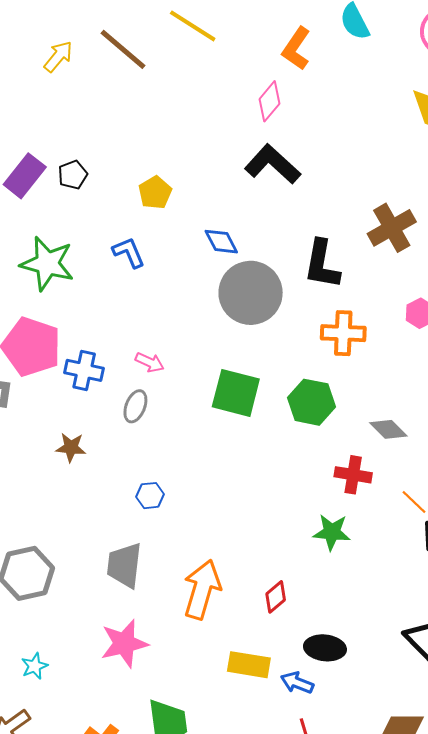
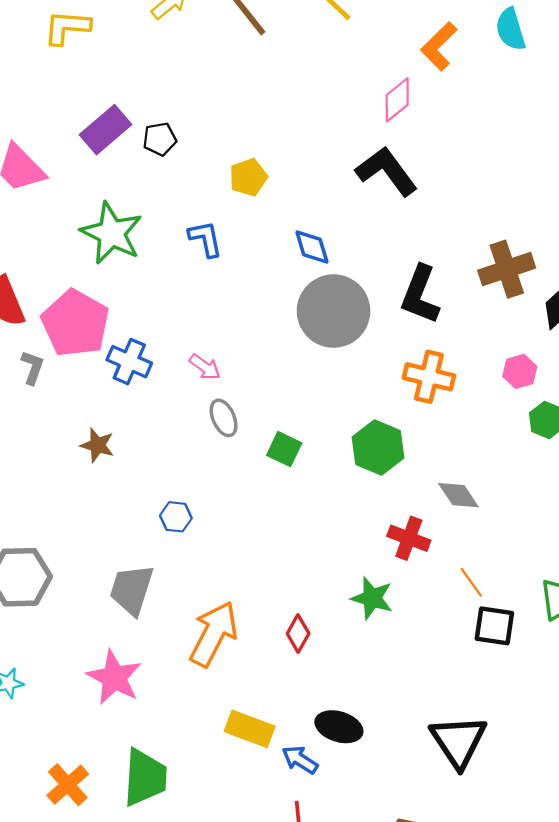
green square: (236, 393) -> (284, 449), moved, size x0.6
gray ellipse: (135, 406) -> (224, 418), moved, turned -56
red diamond: (276, 597) -> (298, 633), moved, turned -32
pink star: (124, 643) -> (114, 677), turned 30

